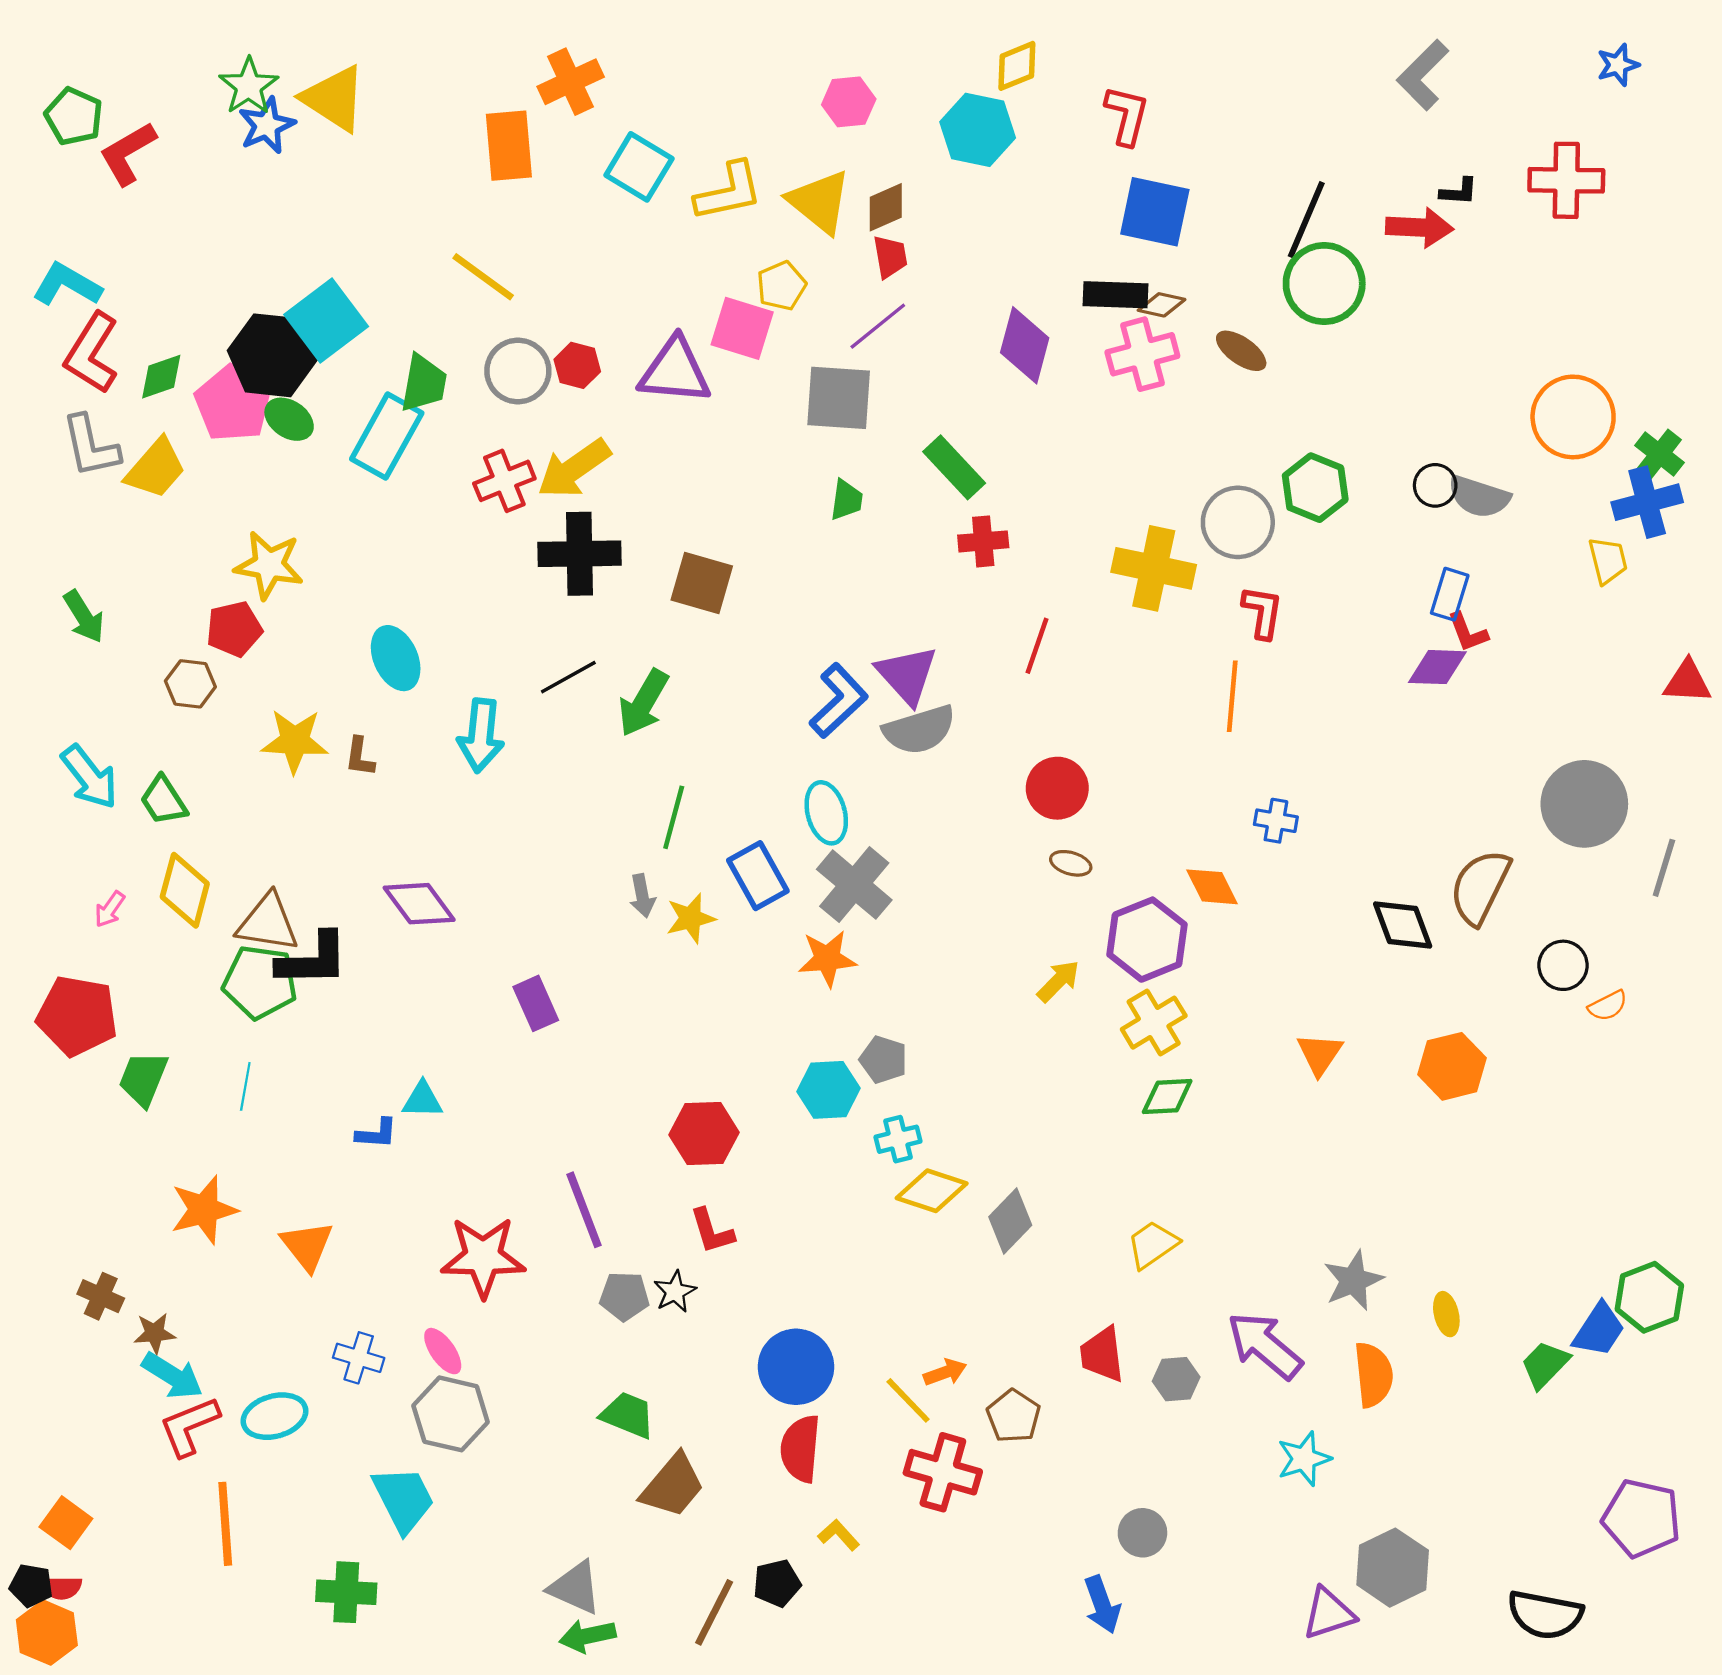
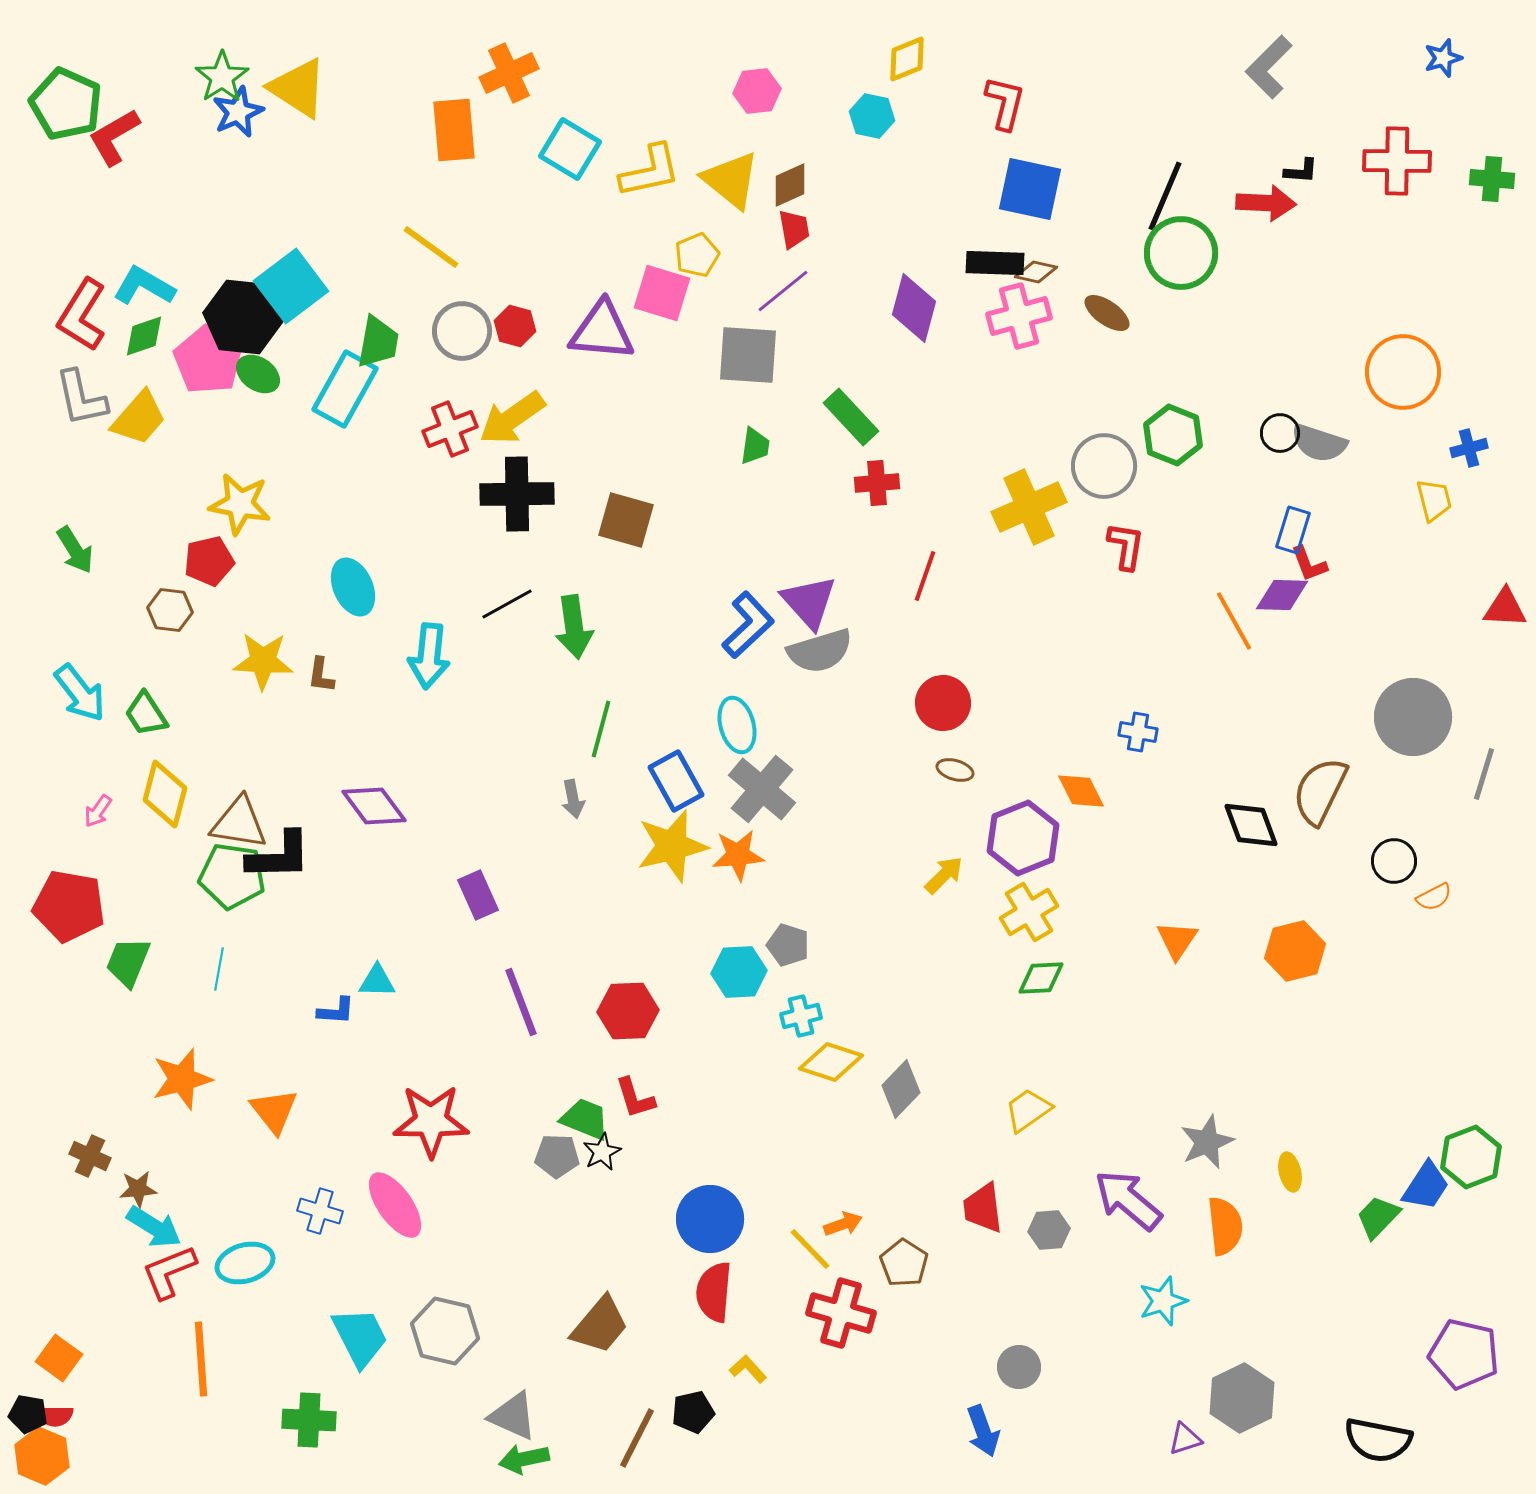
green pentagon: (74, 116) -> (66, 104), size x1.4
cyan hexagon: (978, 130) -> (872, 116), size x0.7
cyan L-shape: (67, 285) -> (144, 286), moved
green cross: (1659, 454) -> (1492, 179), moved, turned -33
blue cross: (1647, 502) -> (1469, 448), size x0.6
yellow cross: (1154, 568) -> (1029, 507), turned -36
orange line: (1232, 696) -> (1234, 621), moved, turned -34
green arrow: (643, 703) -> (574, 627), turned -38
yellow star: (691, 918) -> (672, 846), moved, size x1.6
purple line: (584, 1210) -> (521, 1002), moved
pink ellipse: (443, 1351) -> (395, 1205), size x1.6
gray hexagon: (451, 1414) -> (445, 1331), moved
green trapezoid: (628, 1415) -> (585, 1119), moved
purple triangle: (1329, 1614) -> (1185, 1439), size x0.7

